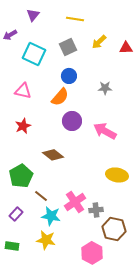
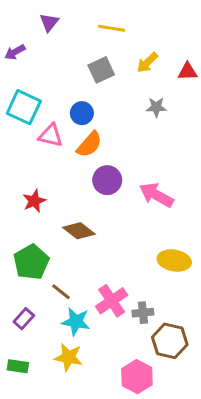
cyan square: (34, 54) -> (24, 107), moved
blue circle: (69, 76) -> (82, 113), moved
gray star: (105, 88) -> (156, 107), moved
pink triangle: (23, 91) -> (51, 135), moved
red star: (23, 126) -> (34, 201), moved

